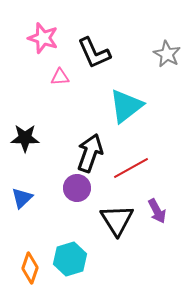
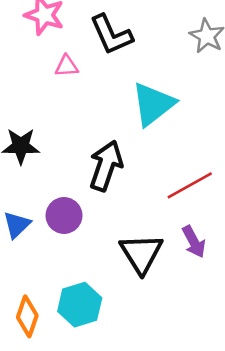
red line: (131, 168) -> (190, 185), moved
purple circle: (77, 188) -> (64, 215), moved

